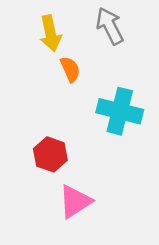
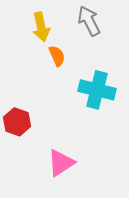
red hexagon: (50, 154) -> (17, 122), moved

